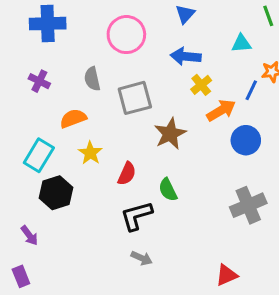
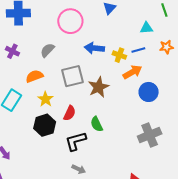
blue arrow: (186, 56) -> (94, 48), moved
gray semicircle: (92, 79) -> (47, 50), turned 56
yellow cross: (201, 85) -> (119, 55), turned -32
blue line: (251, 90) -> (138, 50), moved, turned 48
gray square: (135, 98) -> (72, 76), moved
black hexagon: (56, 193) -> (45, 125), moved

